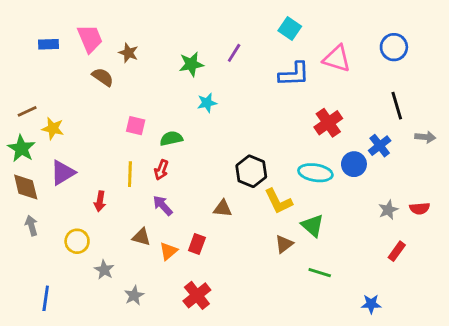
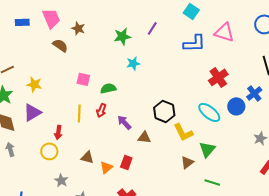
yellow star: (53, 128) -> (34, 84), moved
cyan ellipse: (315, 173) -> (209, 112), turned 30
purple arrow: (163, 206) -> (124, 122), moved
green triangle: (313, 226) -> (207, 149), turned 30
yellow circle: (77, 241) -> (49, 151), moved

